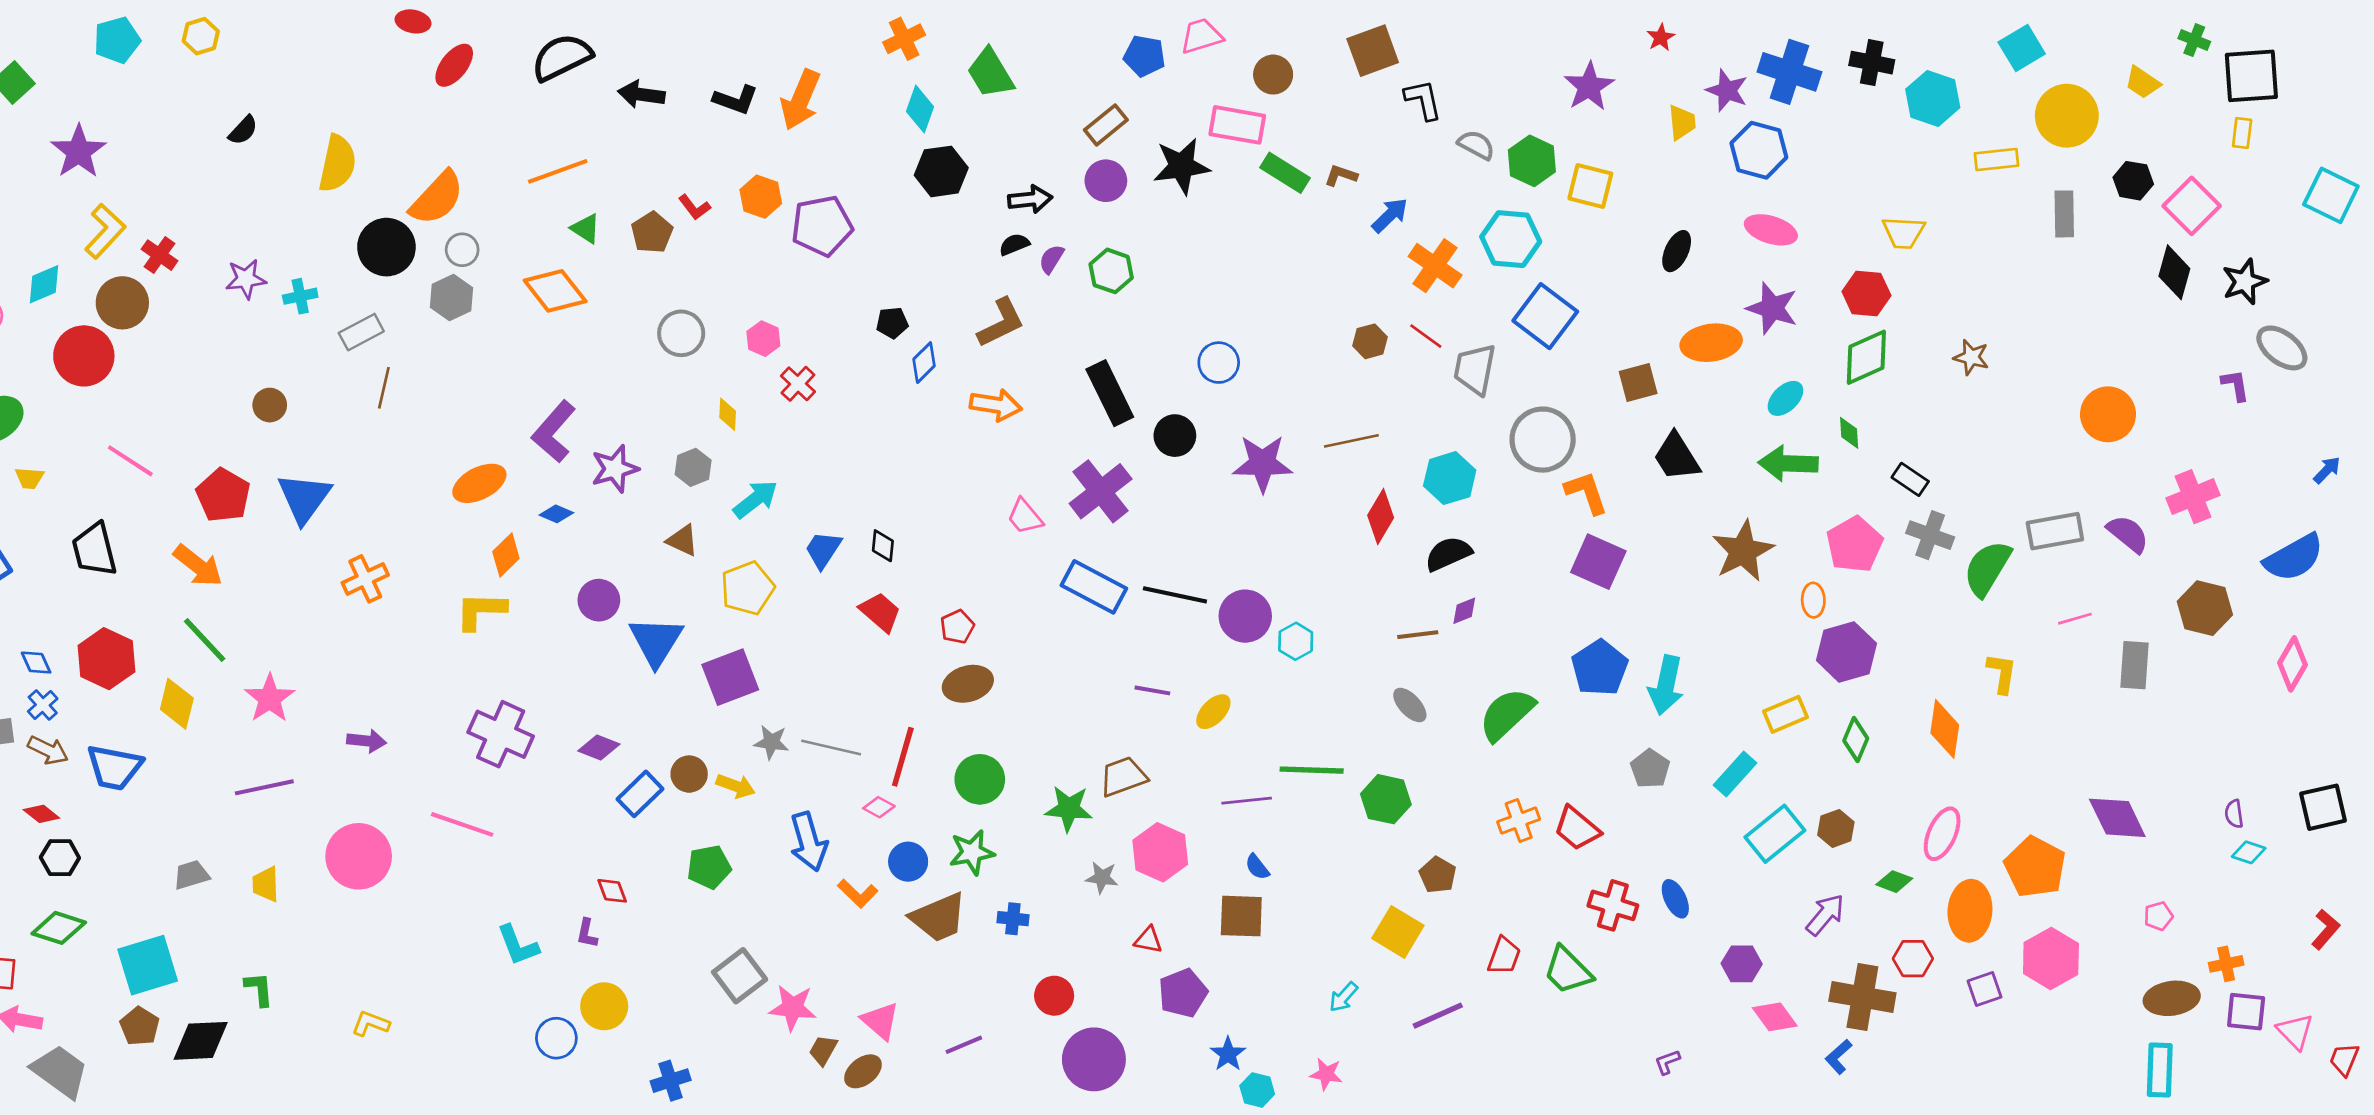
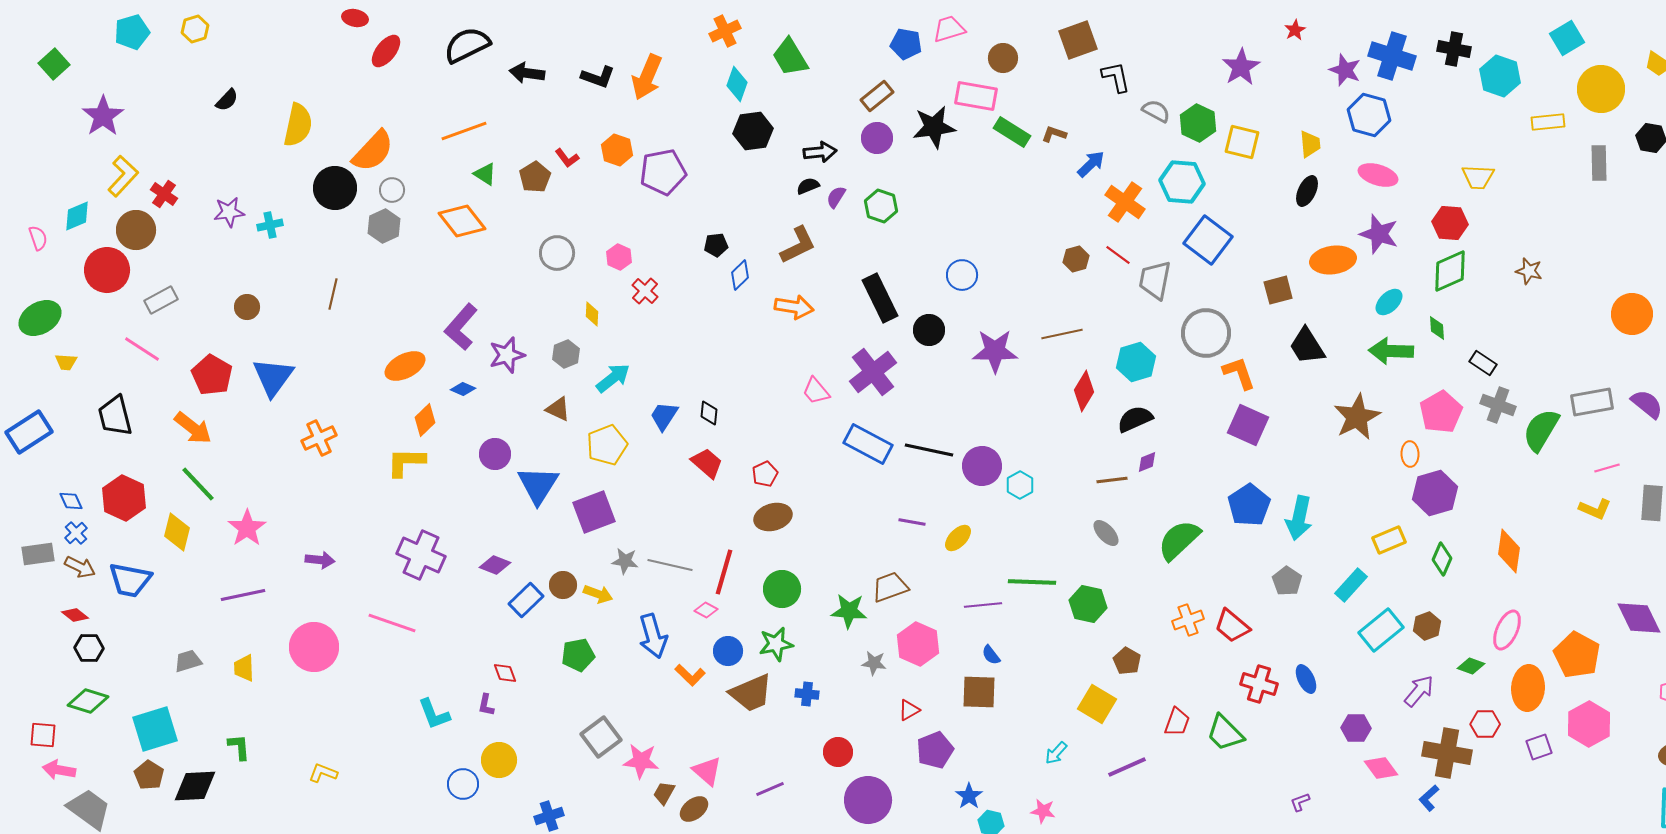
yellow trapezoid: (1682, 122) -> (1310, 144), moved
gray rectangle: (361, 332) -> (161, 300), moved
yellow L-shape: (2002, 673) -> (1595, 509), moved, turned 104
red triangle: (1148, 940) -> (909, 710), turned -40

